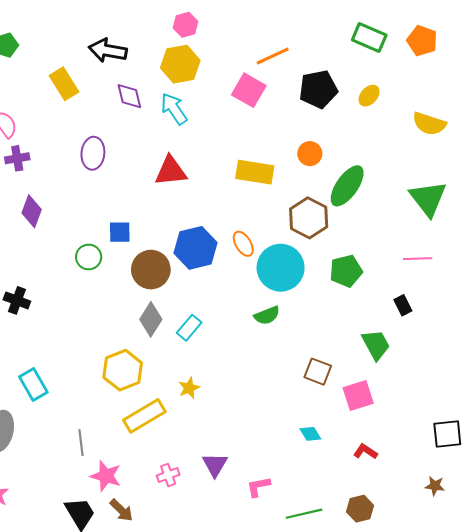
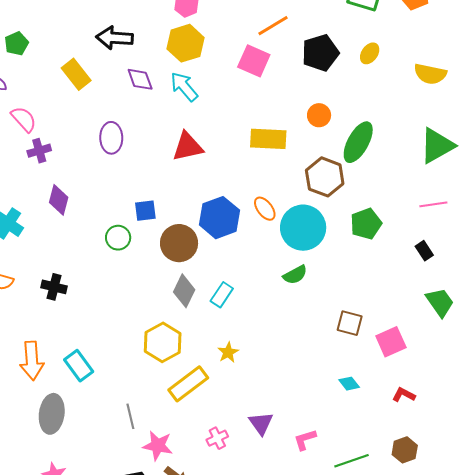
green triangle: (428, 198) -> (437, 146), turned 45
green trapezoid: (376, 345) -> (440, 302), moved

